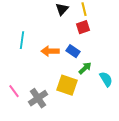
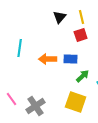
blue rectangle: (73, 51) -> (71, 59), turned -32
yellow square: (67, 85) -> (76, 102), moved

